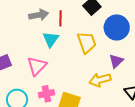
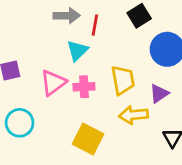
yellow trapezoid: (87, 43) -> (123, 80), moved
pink cross: (46, 94) -> (84, 87), moved

